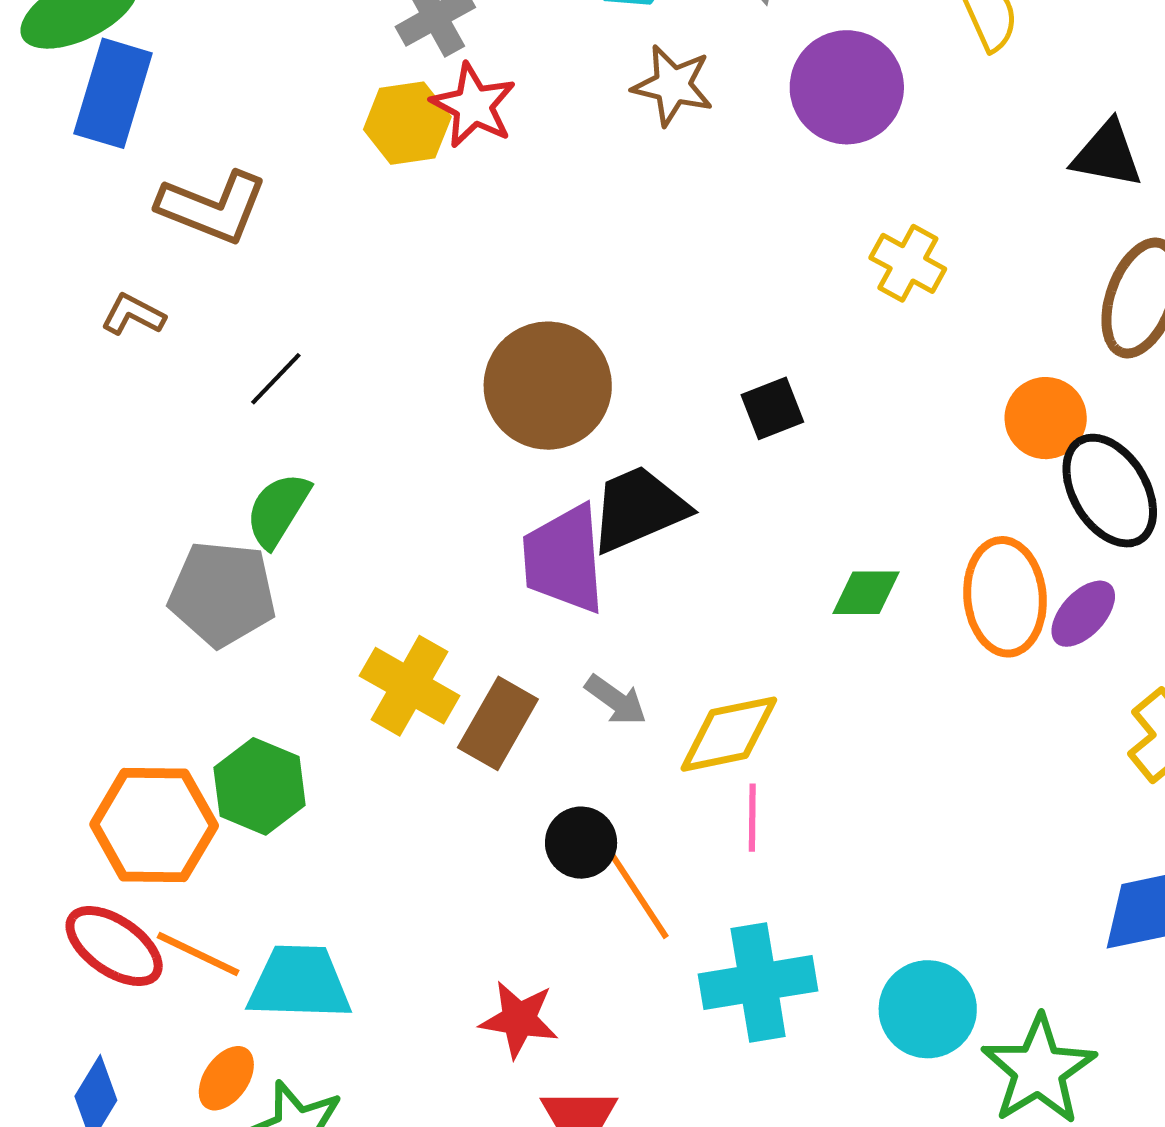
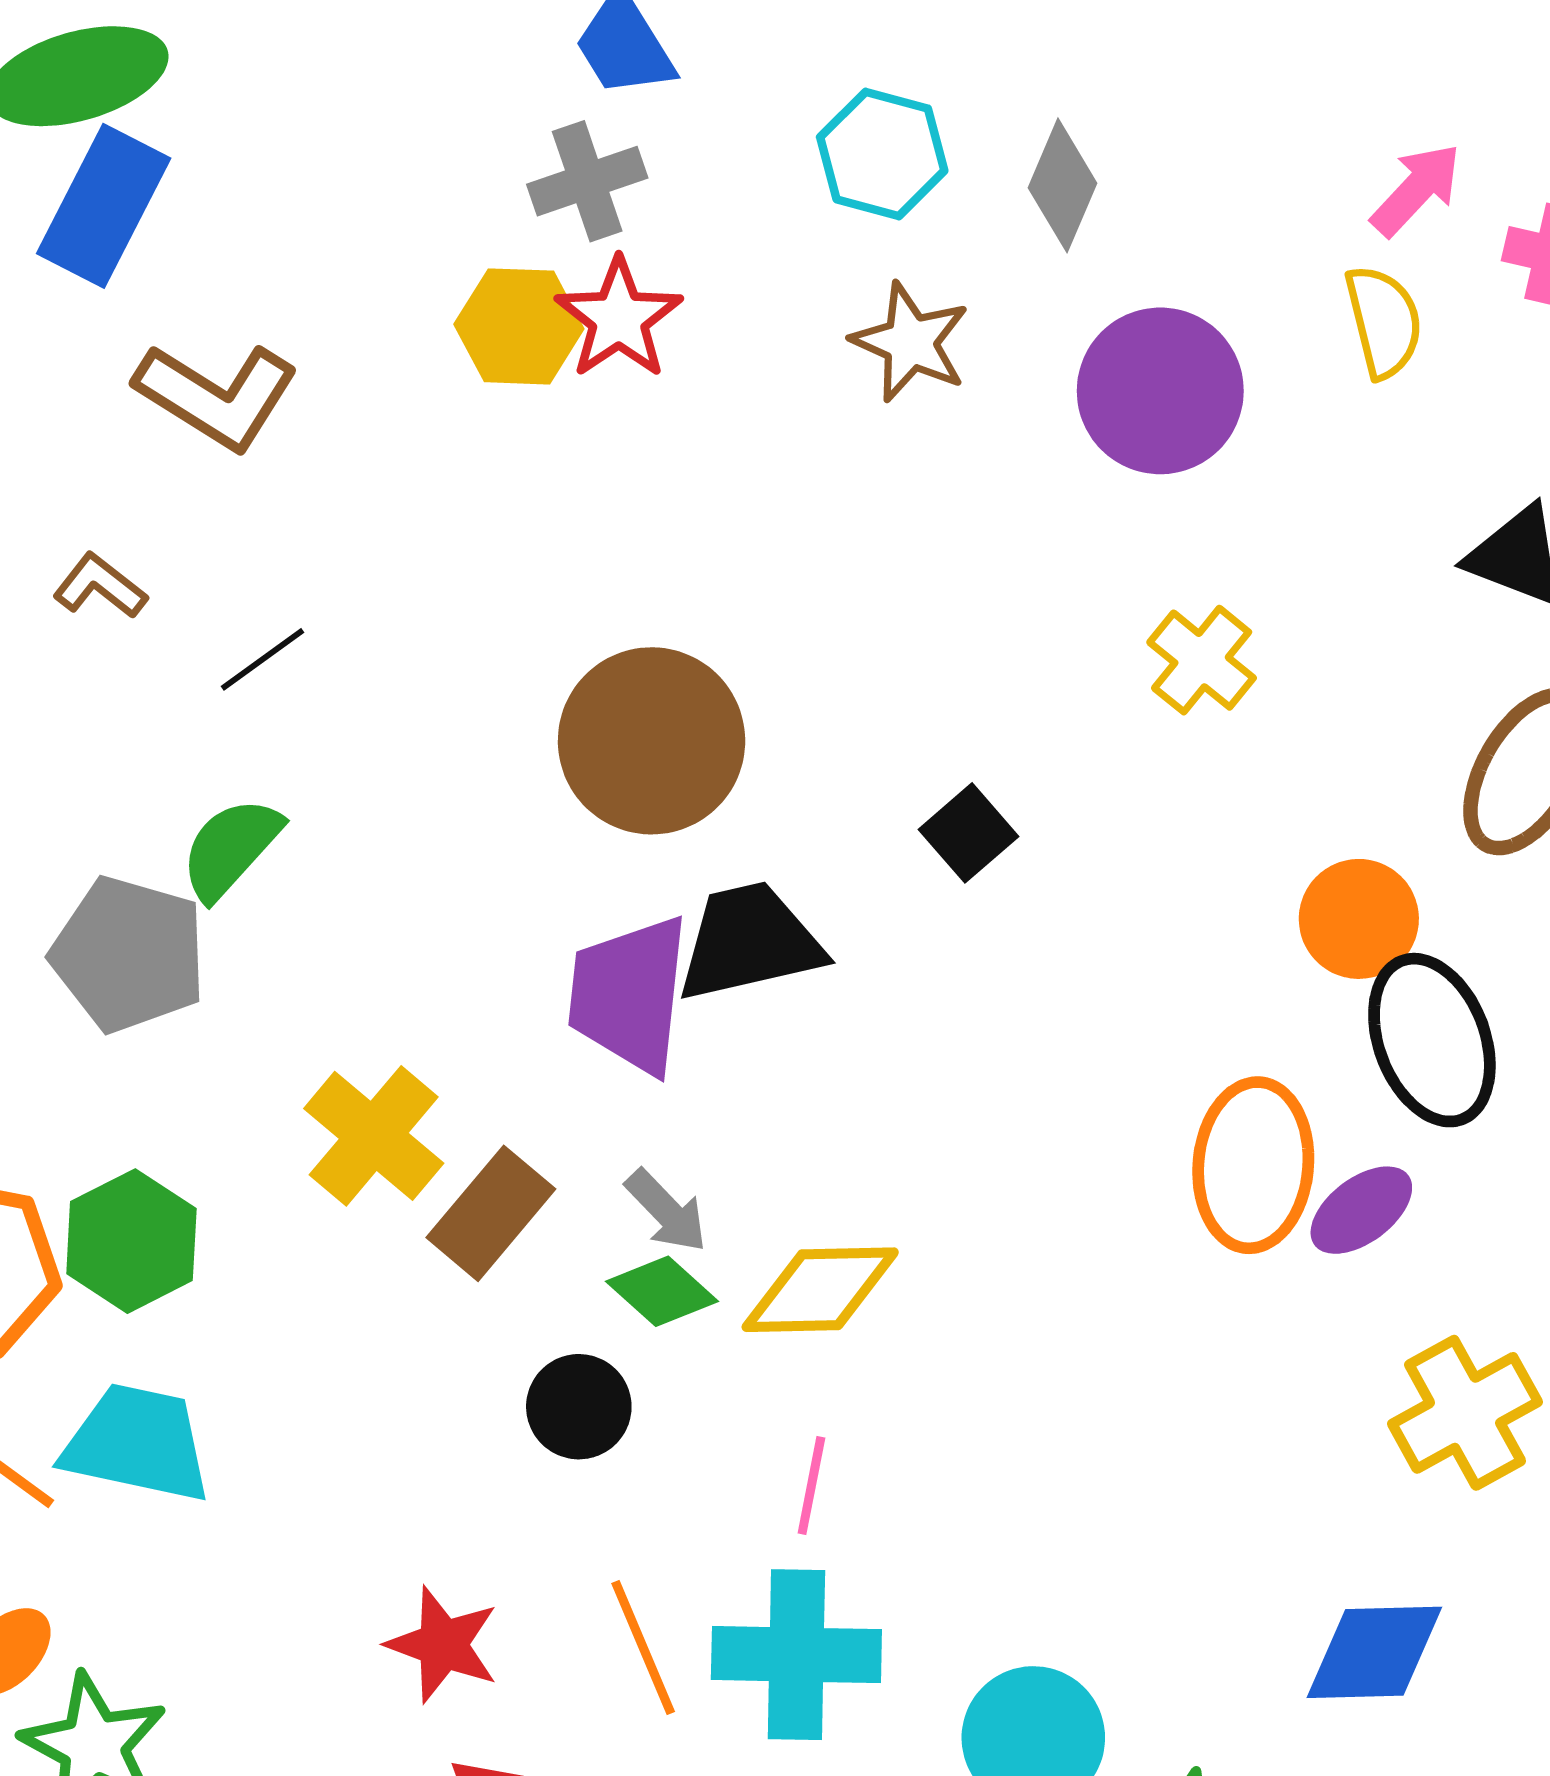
brown L-shape: (133, 315) -> (100, 586), moved
black square: (772, 408) -> (968, 833), turned -30
green diamond: (866, 593) -> (662, 1291), moved, turned 32
pink line: (752, 818) -> (811, 1485), moved
orange line: (639, 897) -> (643, 1647), moved
cyan trapezoid: (299, 983) -> (137, 1443), moved

